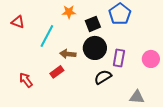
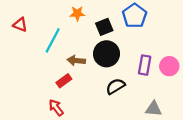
purple rectangle: (119, 58) -> (145, 65), moved
red arrow: (26, 80) -> (56, 108), moved

